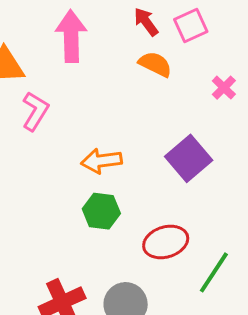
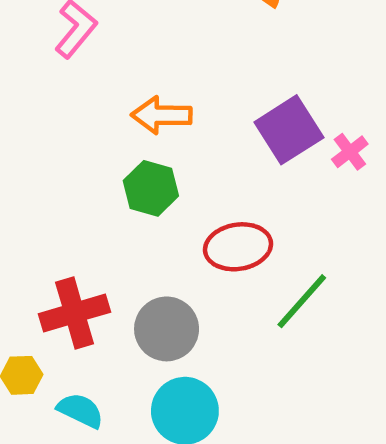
pink cross: (224, 88) -> (350, 152), moved

